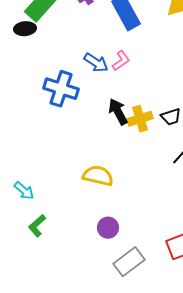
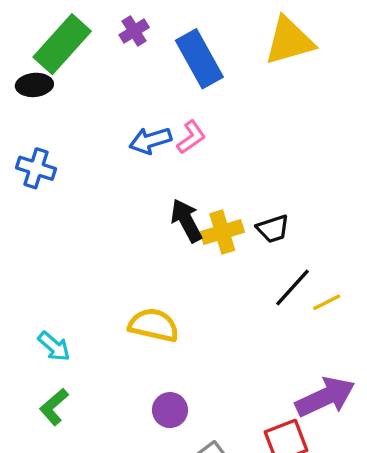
blue arrow: (96, 63) -> (150, 141), turned 130
blue cross: (61, 89) -> (36, 168), moved, size x0.7
cyan arrow: (24, 191) -> (54, 346), moved

